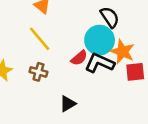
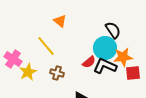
yellow line: (40, 39) -> (46, 46), moved
orange star: (122, 52) -> (123, 57), turned -30

